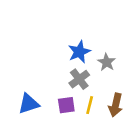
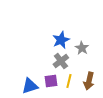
blue triangle: (29, 104) -> (30, 86), moved

